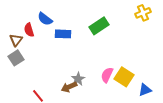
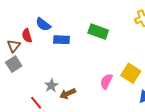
green rectangle: (99, 26) -> (98, 32), turned 54
yellow square: (124, 77) -> (131, 73), moved
gray star: (78, 79) -> (51, 85), moved

